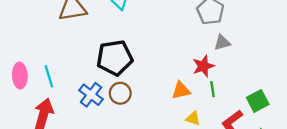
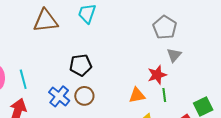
gray triangle: (222, 43) -> (174, 55), turned -35
black pentagon: (115, 58) -> (81, 65), size x0.7

